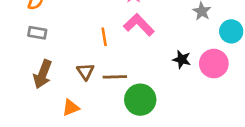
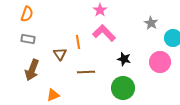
black star: (182, 59) -> (124, 59), moved
brown triangle: (85, 72) -> (60, 54), moved
green circle: (140, 100) -> (123, 88), moved

